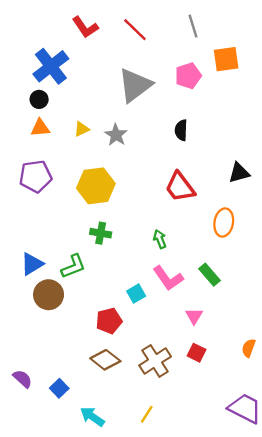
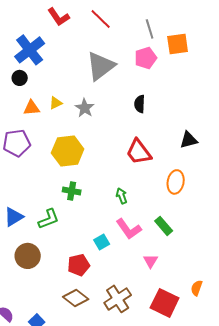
gray line: (193, 26) -> (150, 29), moved
orange triangle: (40, 128) -> (32, 108), moved
brown circle: (49, 295) -> (28, 256), moved
red square: (196, 353) -> (165, 303), moved, size x1.8

